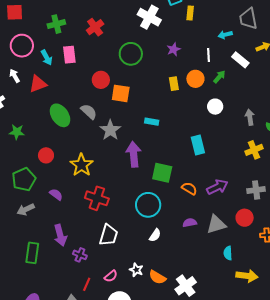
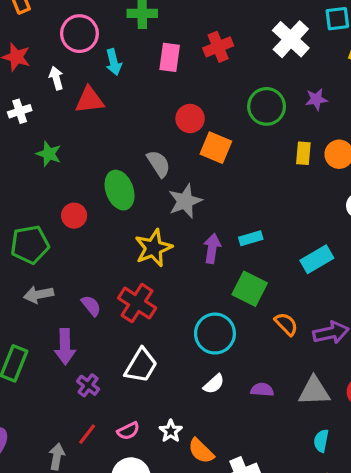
red cross: (95, 27) -> (218, 47), moved
green circle: (131, 54) -> (267, 106), moved
pink rectangle: (69, 55) -> (170, 57), moved
green ellipse: (60, 115) -> (120, 190), moved
cyan rectangle: (152, 122) -> (251, 238), moved, turned -40
green star: (17, 132) -> (49, 154), moved
cyan rectangle: (198, 145) -> (317, 259), turned 60
purple arrow: (134, 154) -> (212, 248), size x0.7
yellow star: (81, 165) -> (153, 248), moved
purple semicircle: (56, 194) -> (91, 306), moved
gray arrow: (26, 209) -> (39, 295), moved
purple semicircle: (190, 223) -> (262, 390), moved

